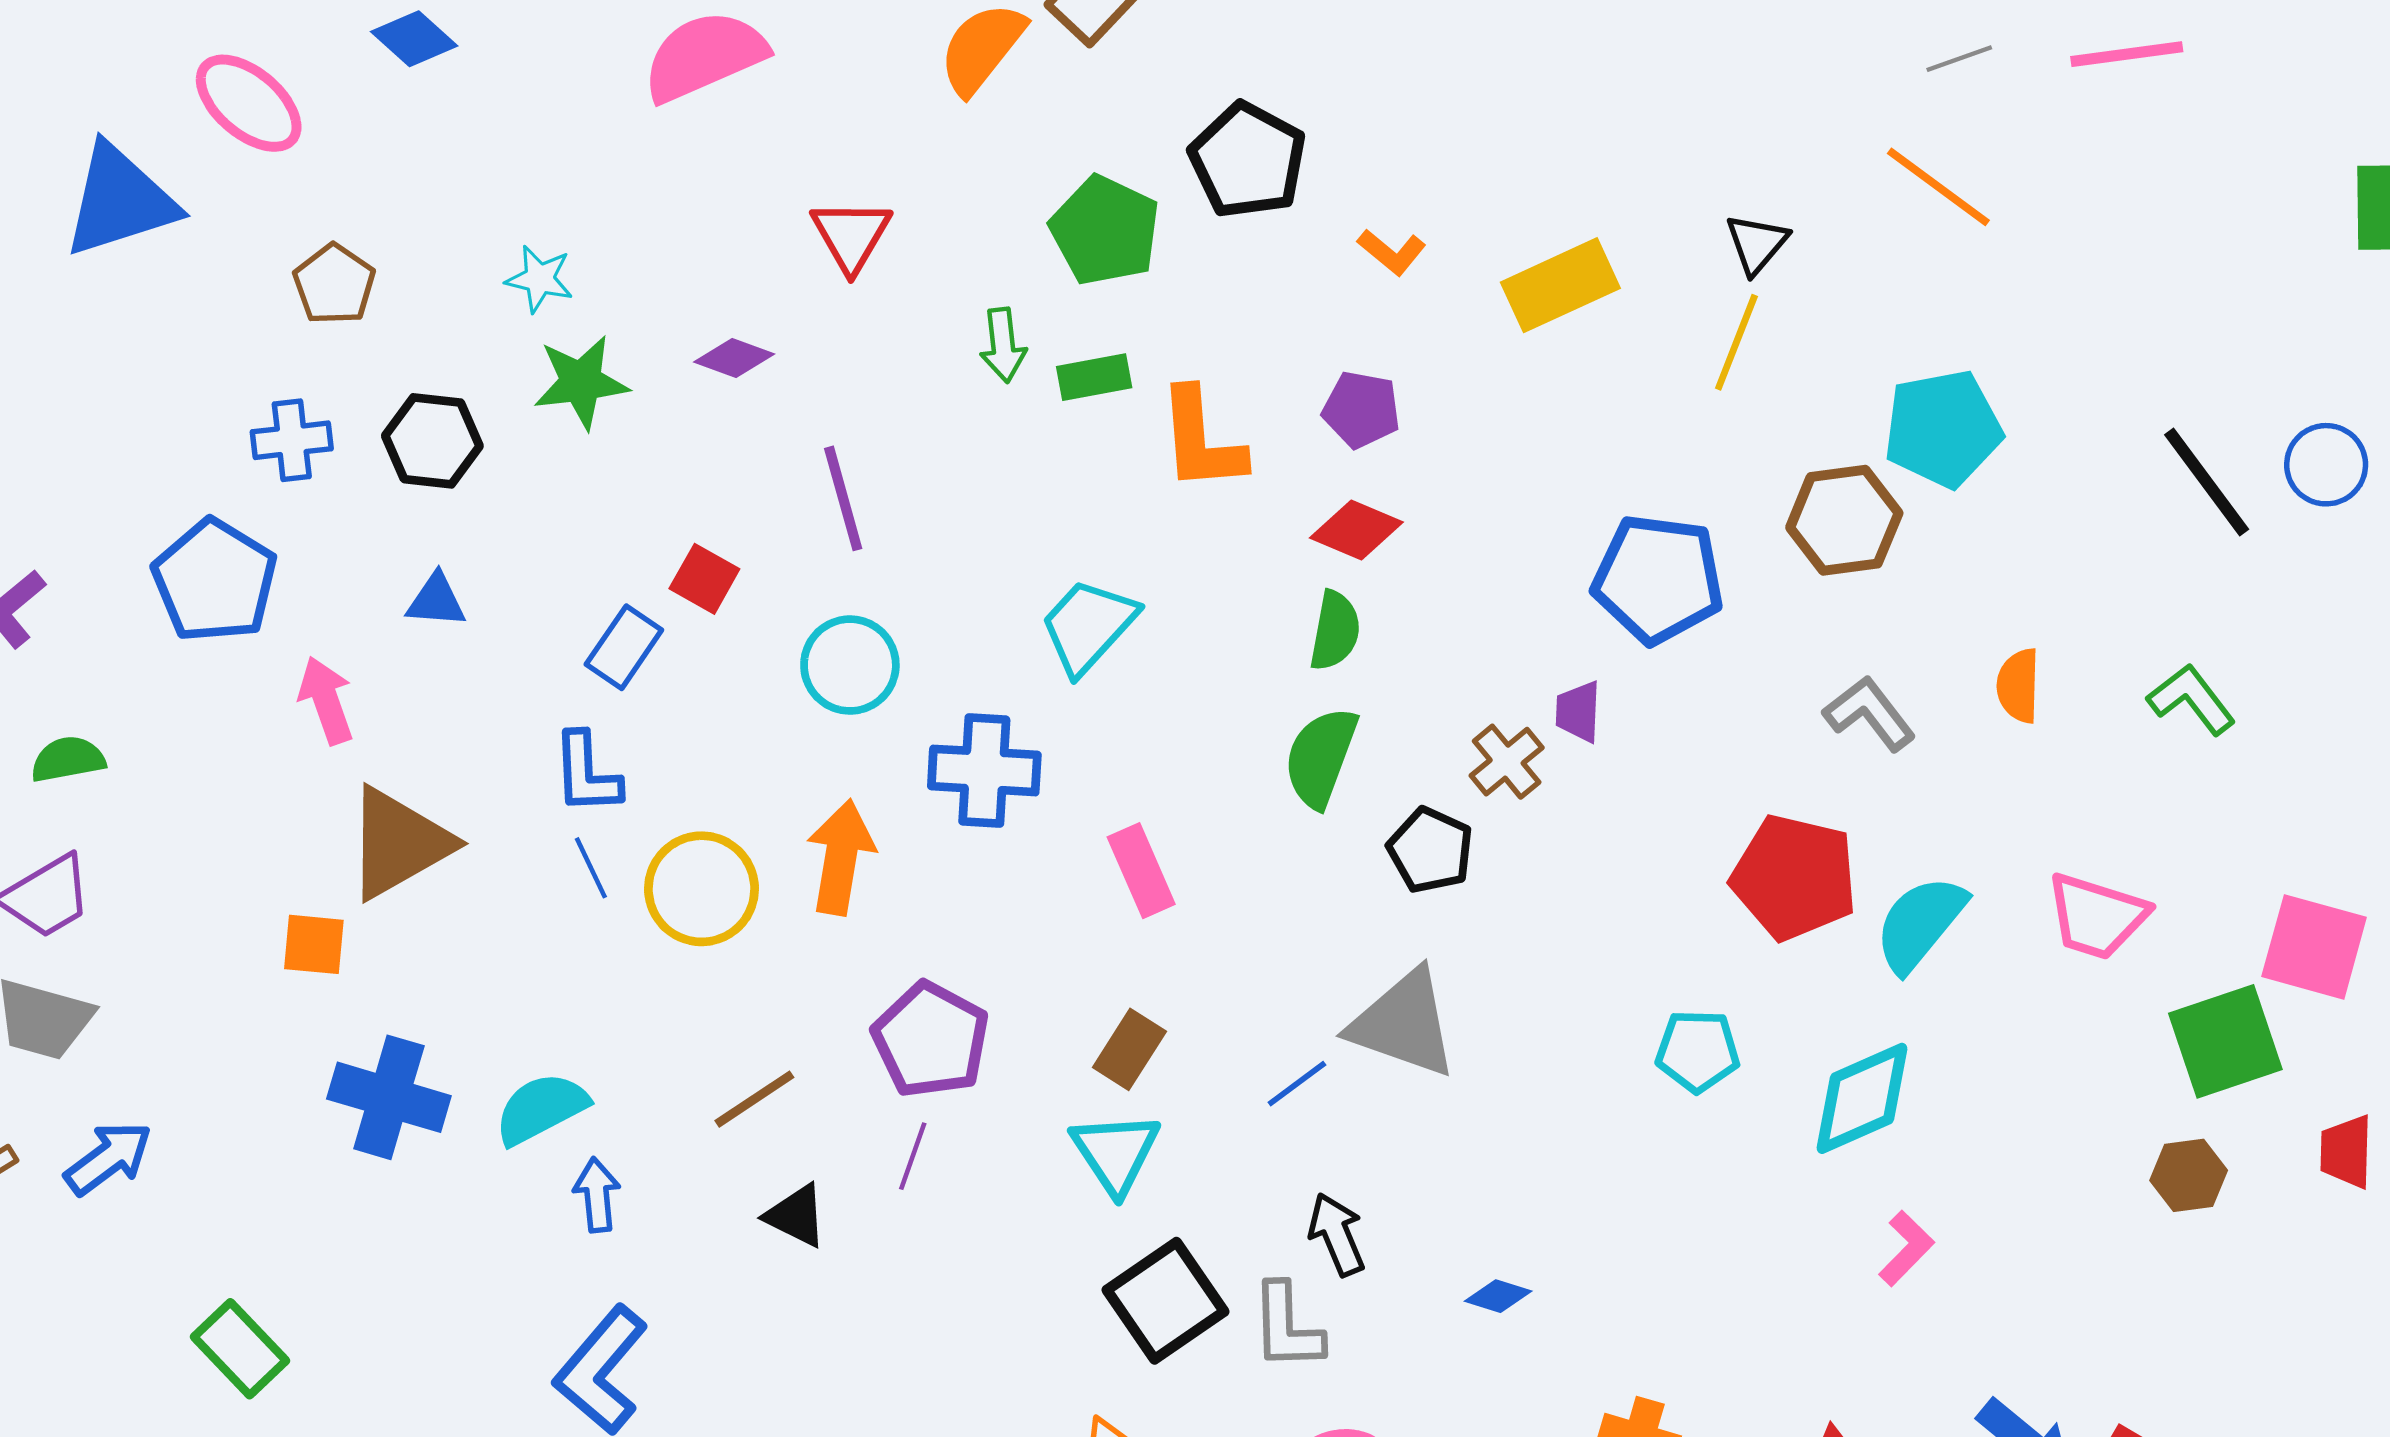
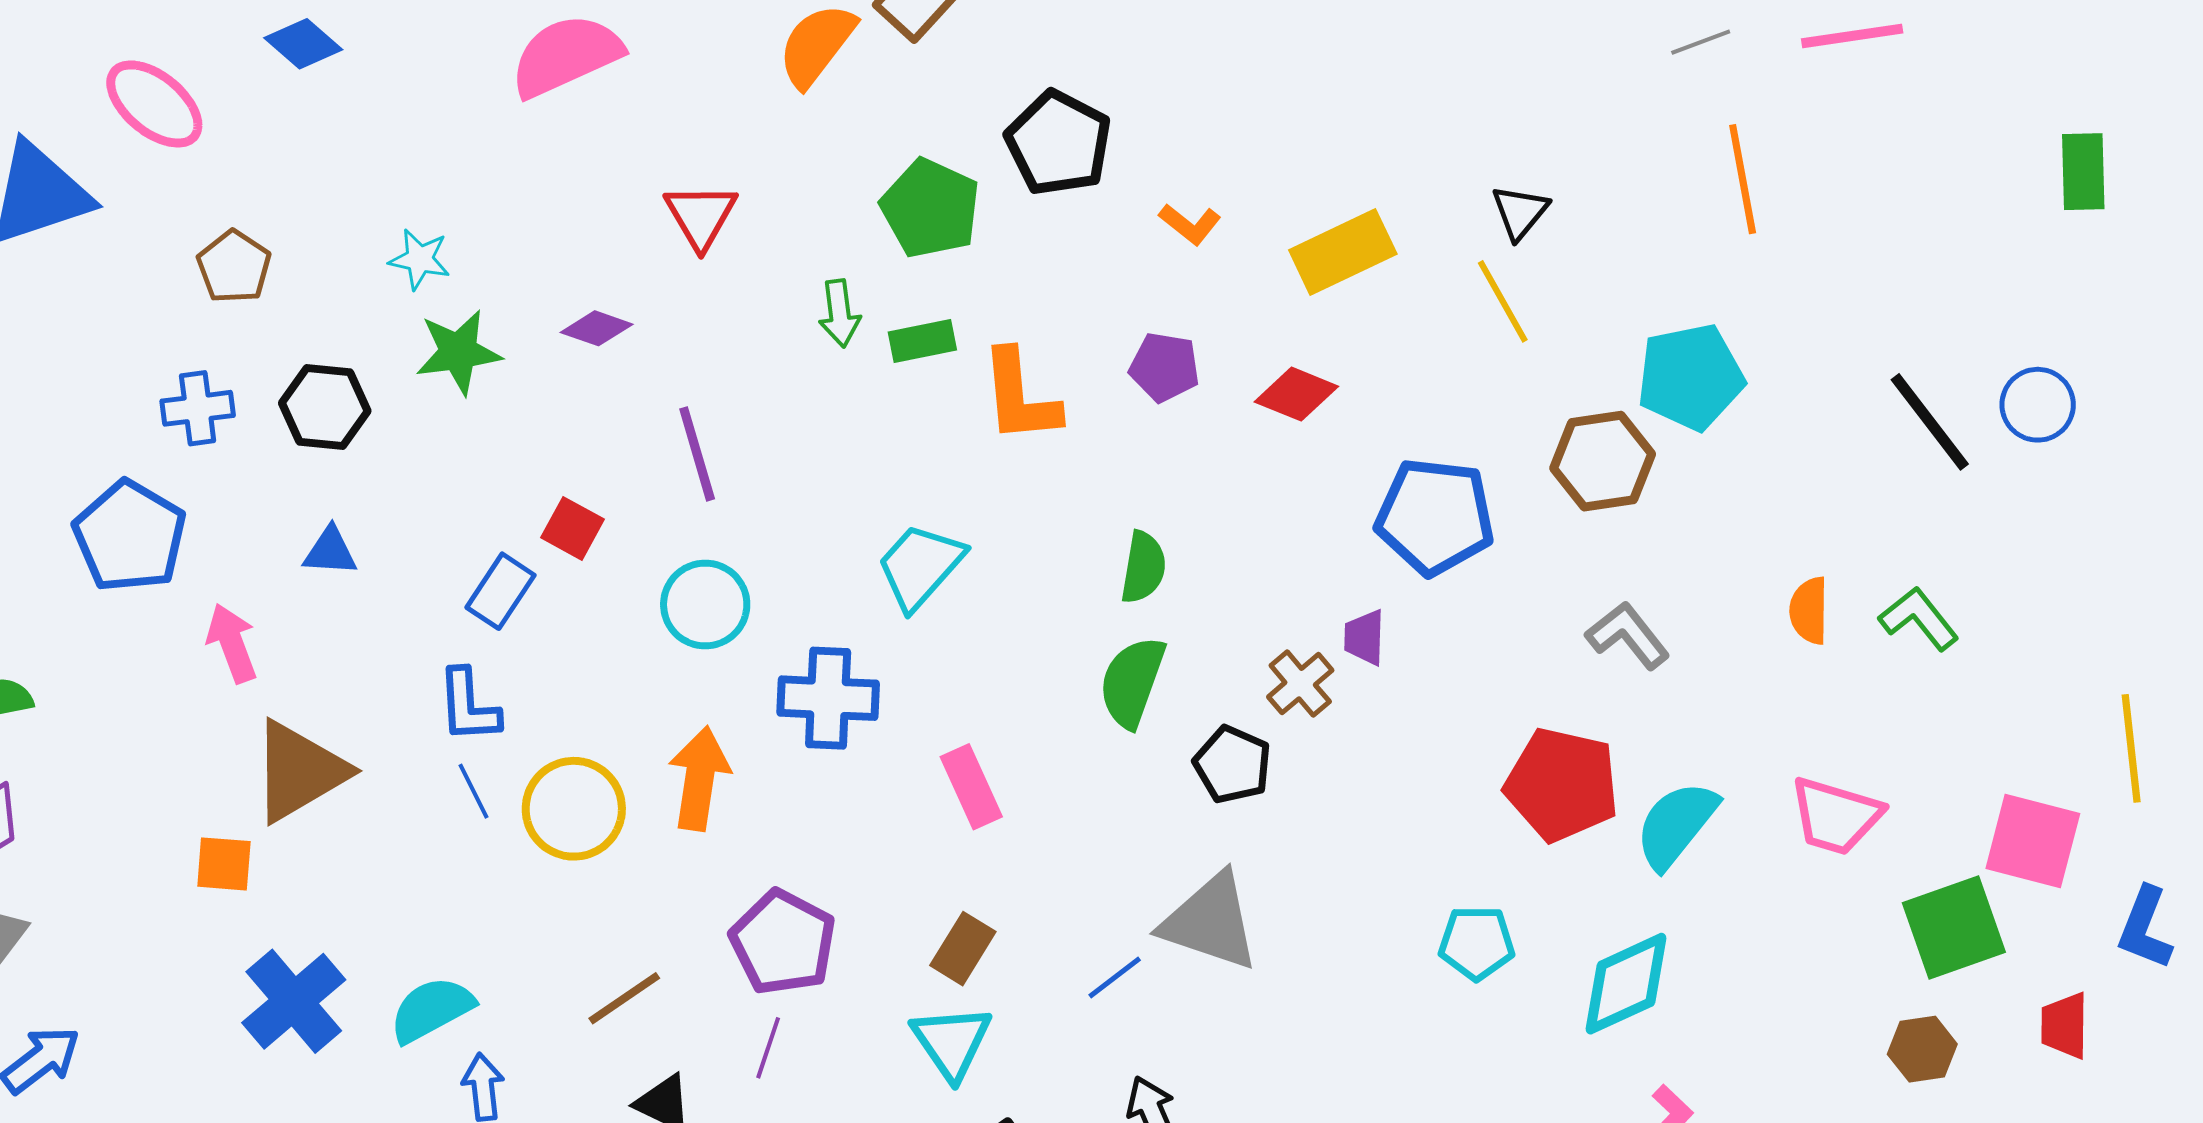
orange line: (1938, 187) -> (1743, 179), moved, turned 44
yellow line: (1736, 342) -> (1503, 301), turned -50
red diamond: (1356, 530) -> (1296, 394), moved
orange semicircle: (2018, 686) -> (1809, 611), moved
blue cross: (389, 1097) -> (294, 1001), turned 34

